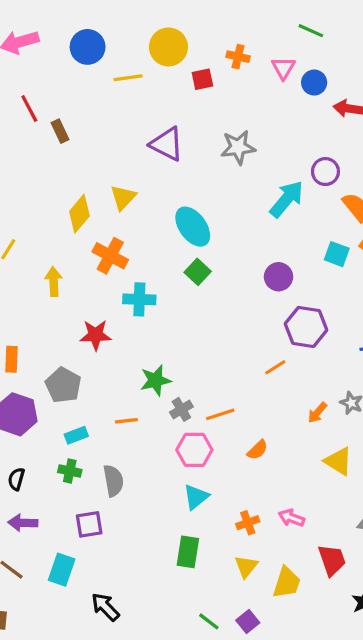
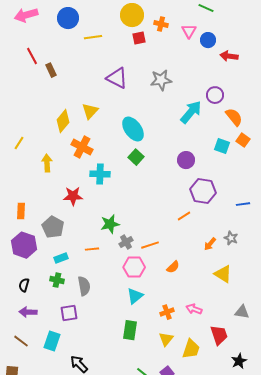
yellow circle: (168, 47) -> (132, 15), moved

